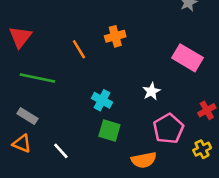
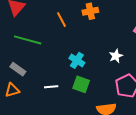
orange triangle: (22, 143) -> (12, 90), turned -42
white line: (61, 151) -> (51, 87), moved, turned -56

